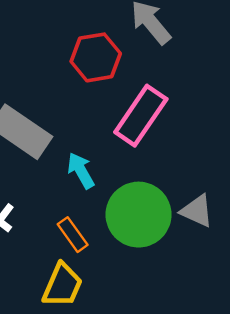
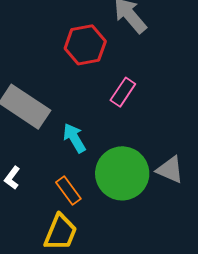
pink rectangle: (141, 116) -> (123, 92), size x0.6

